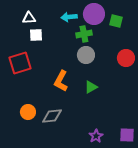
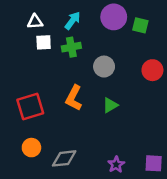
cyan arrow: (69, 17) -> (73, 21), moved, turned 133
green cross: (84, 34) -> (71, 47), moved
red square: (20, 63) -> (30, 106), moved
orange circle: (28, 112) -> (31, 148), moved
gray diamond: (52, 116) -> (64, 158), moved

